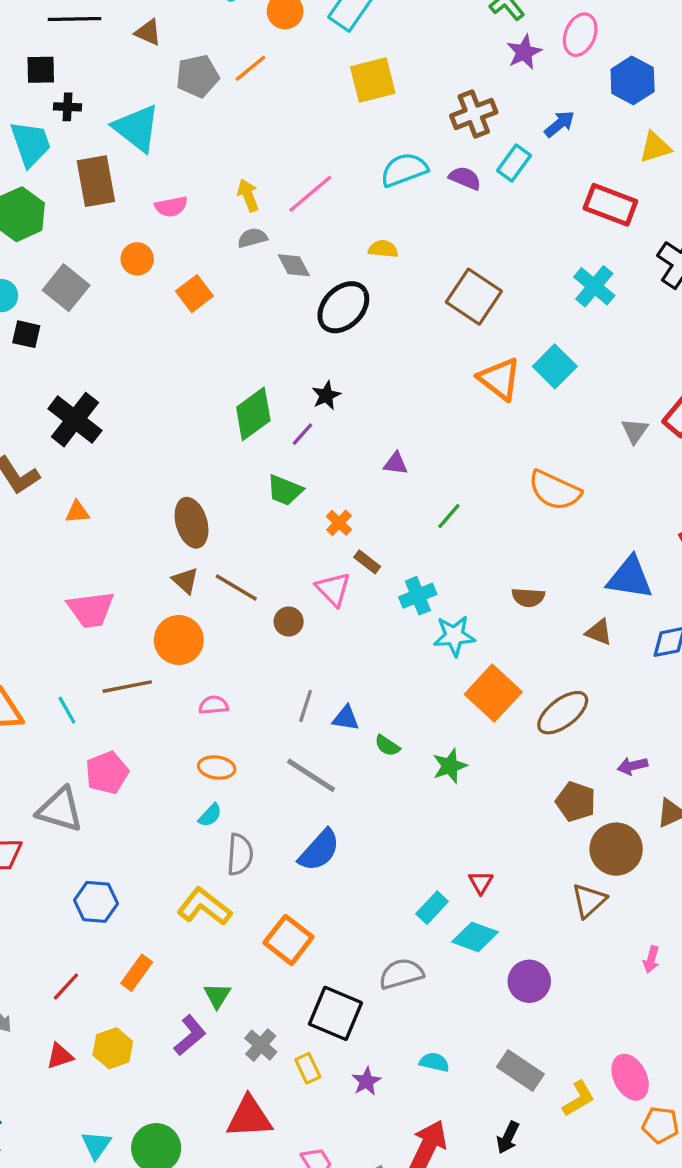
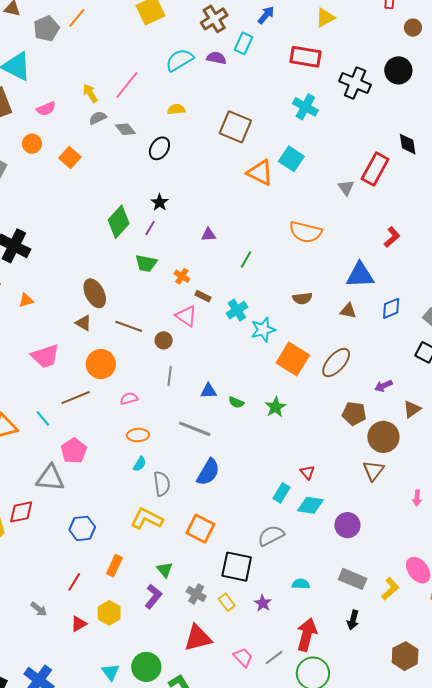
black ellipse: (343, 307) -> (159, 148), size x0.7
brown triangle: (185, 581) -> (83, 323), moved
gray line: (306, 706) -> (170, 376), moved

